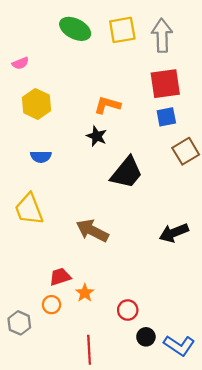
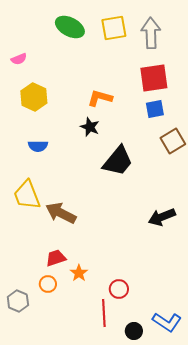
brown arrow: (92, 231) -> (61, 213), moved
black circle: (146, 337) -> (134, 331), moved
red line: (89, 350) -> (104, 313), moved

